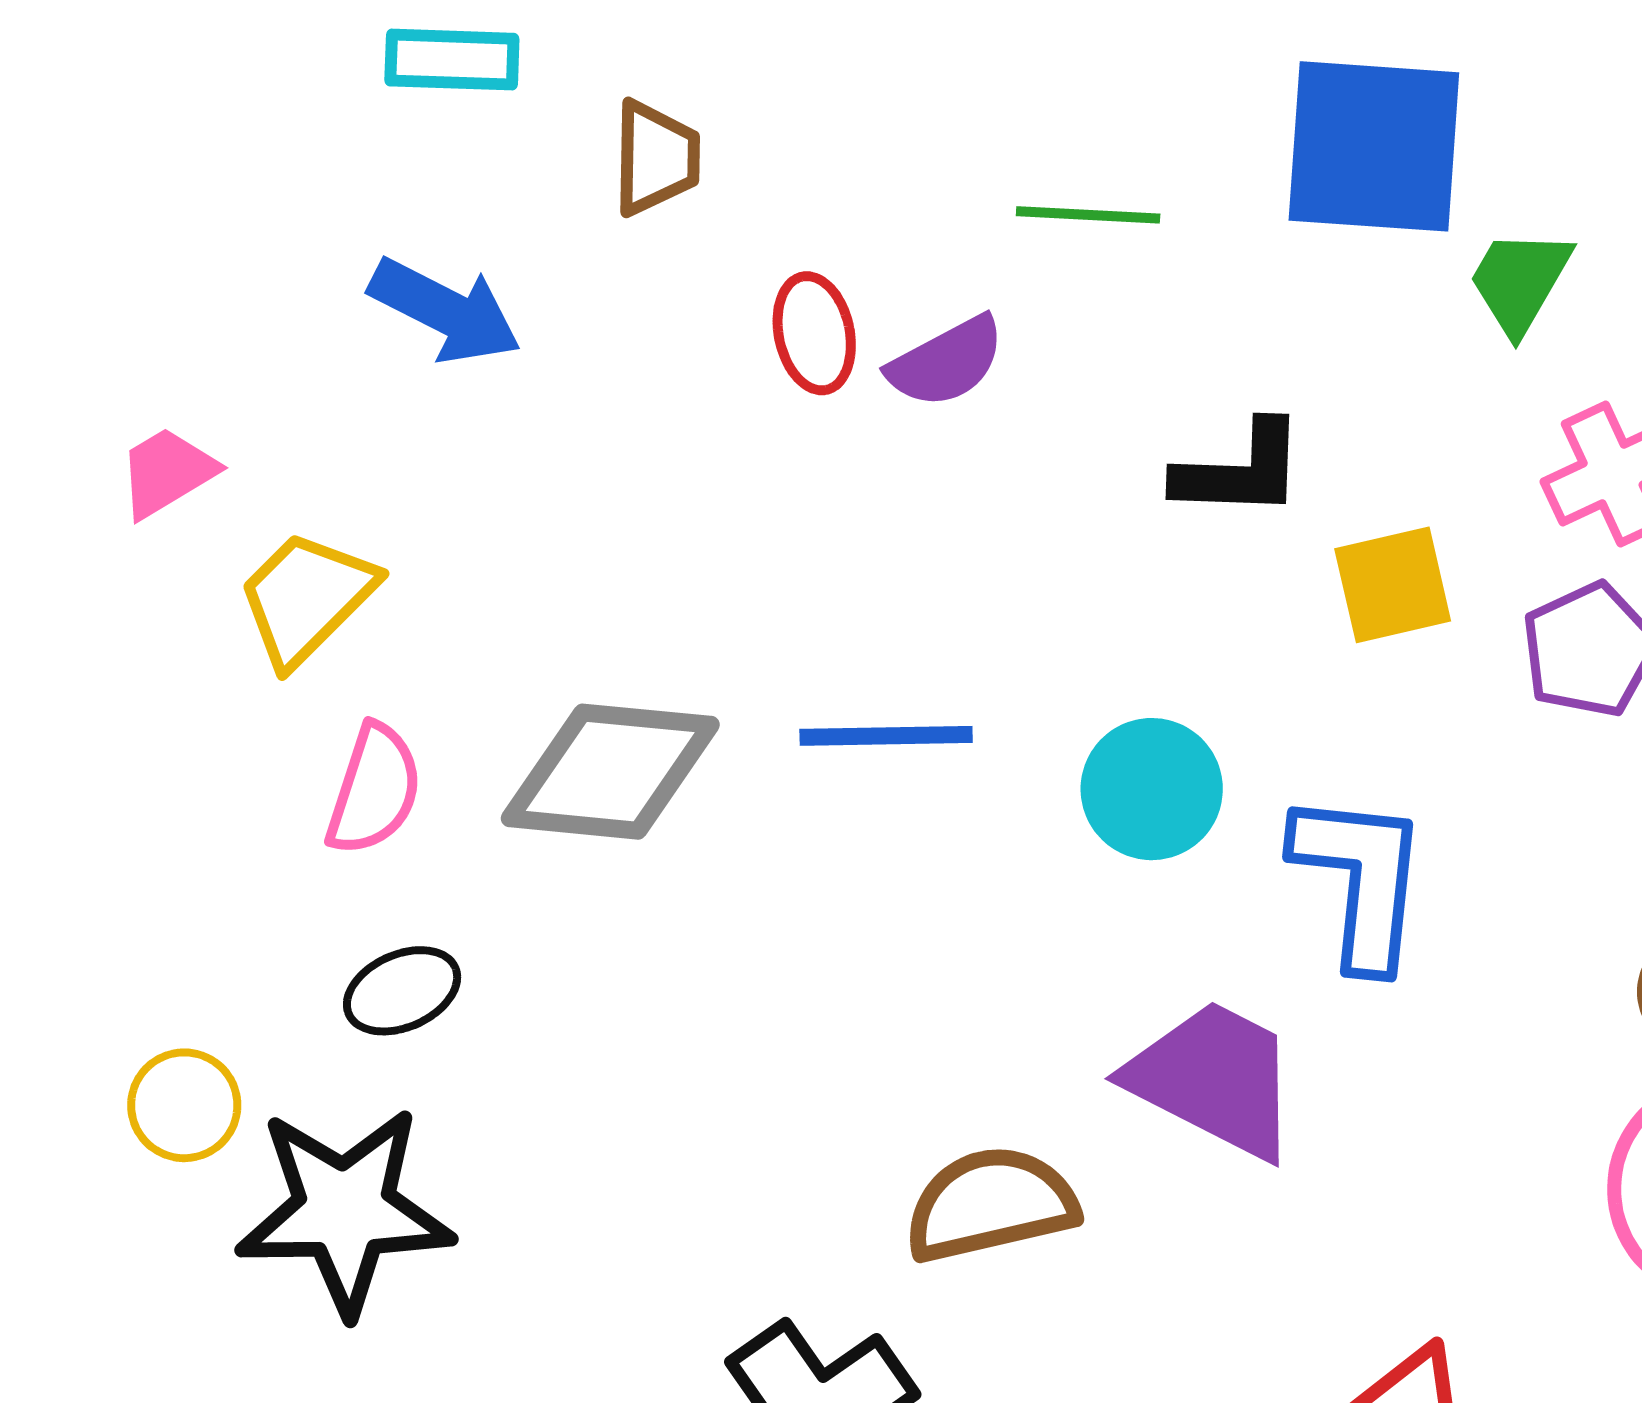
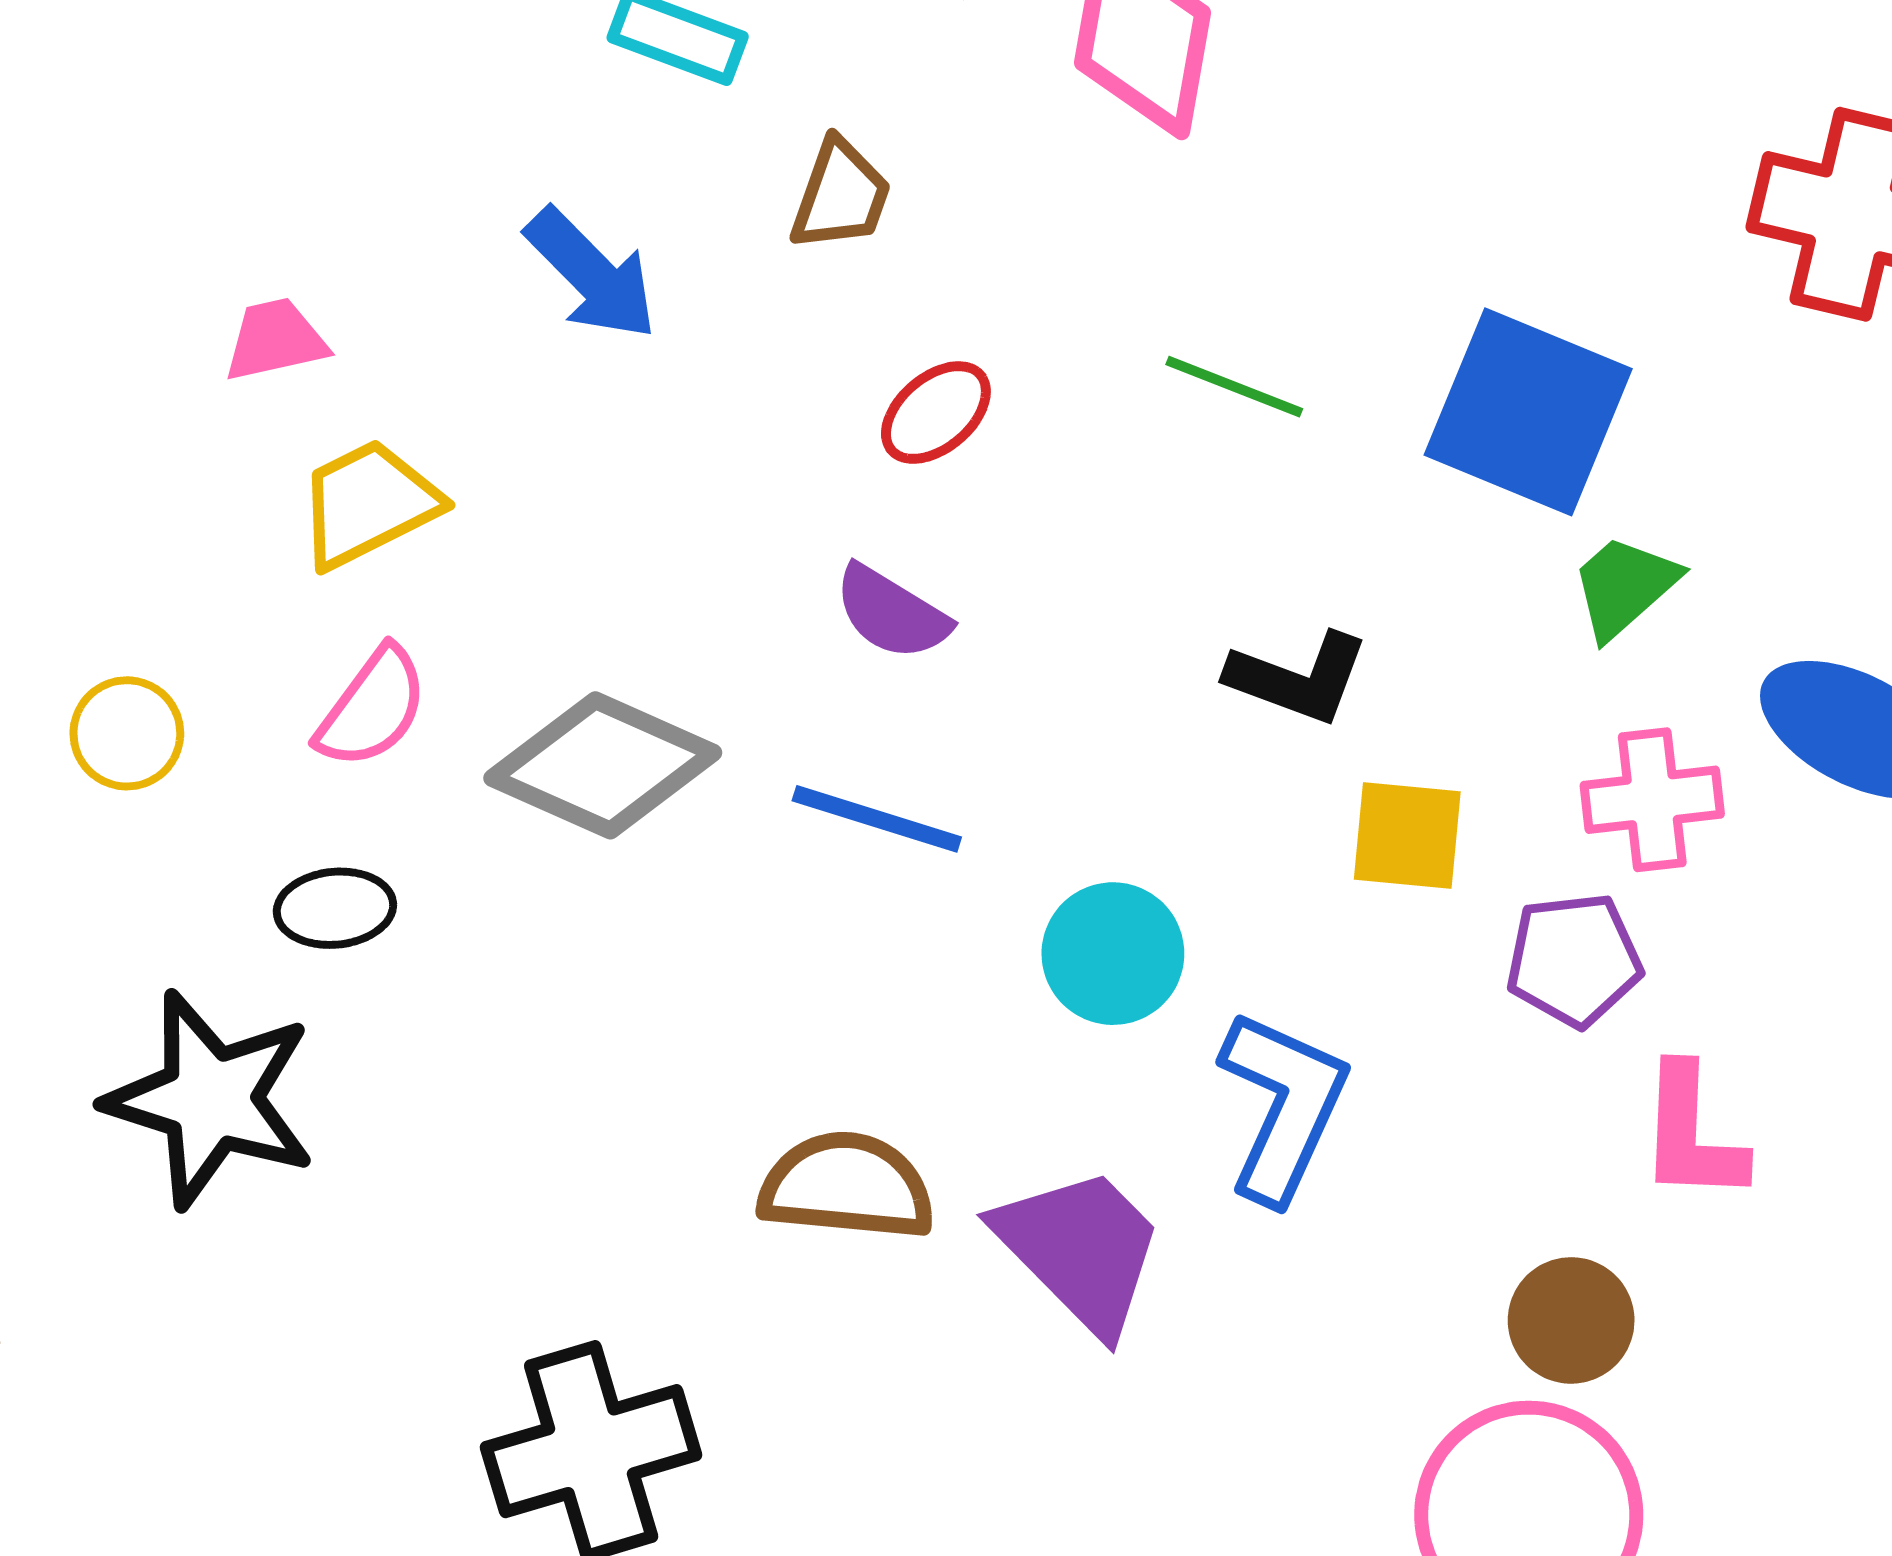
red ellipse: (814, 333) -> (936, 413), turned 43
purple semicircle: (946, 362) -> (892, 613), moved, turned 41
yellow circle: (184, 1105) -> (127, 733), moved
brown semicircle: (991, 1204) -> (847, 1186), moved

